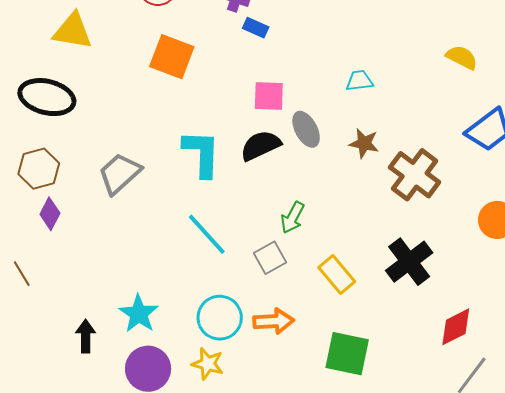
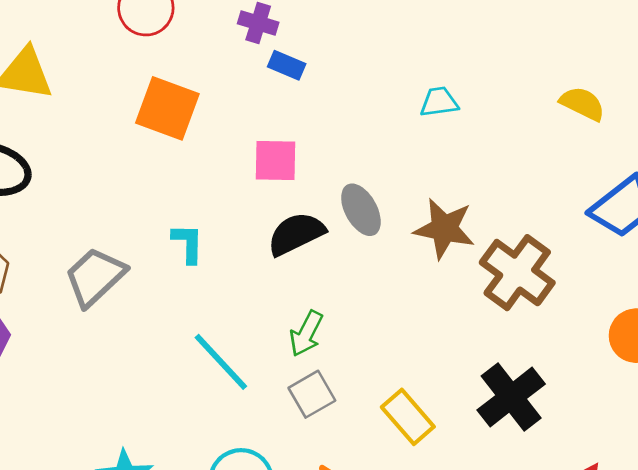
cyan trapezoid: (359, 81) -> (439, 102), moved
pink square: (269, 96) -> (276, 161), moved
brown star: (364, 143) -> (444, 229), size x1.4
cyan L-shape: (202, 153) -> (188, 243), moved, size x0.6
green arrow: (292, 217) -> (306, 334), moved

